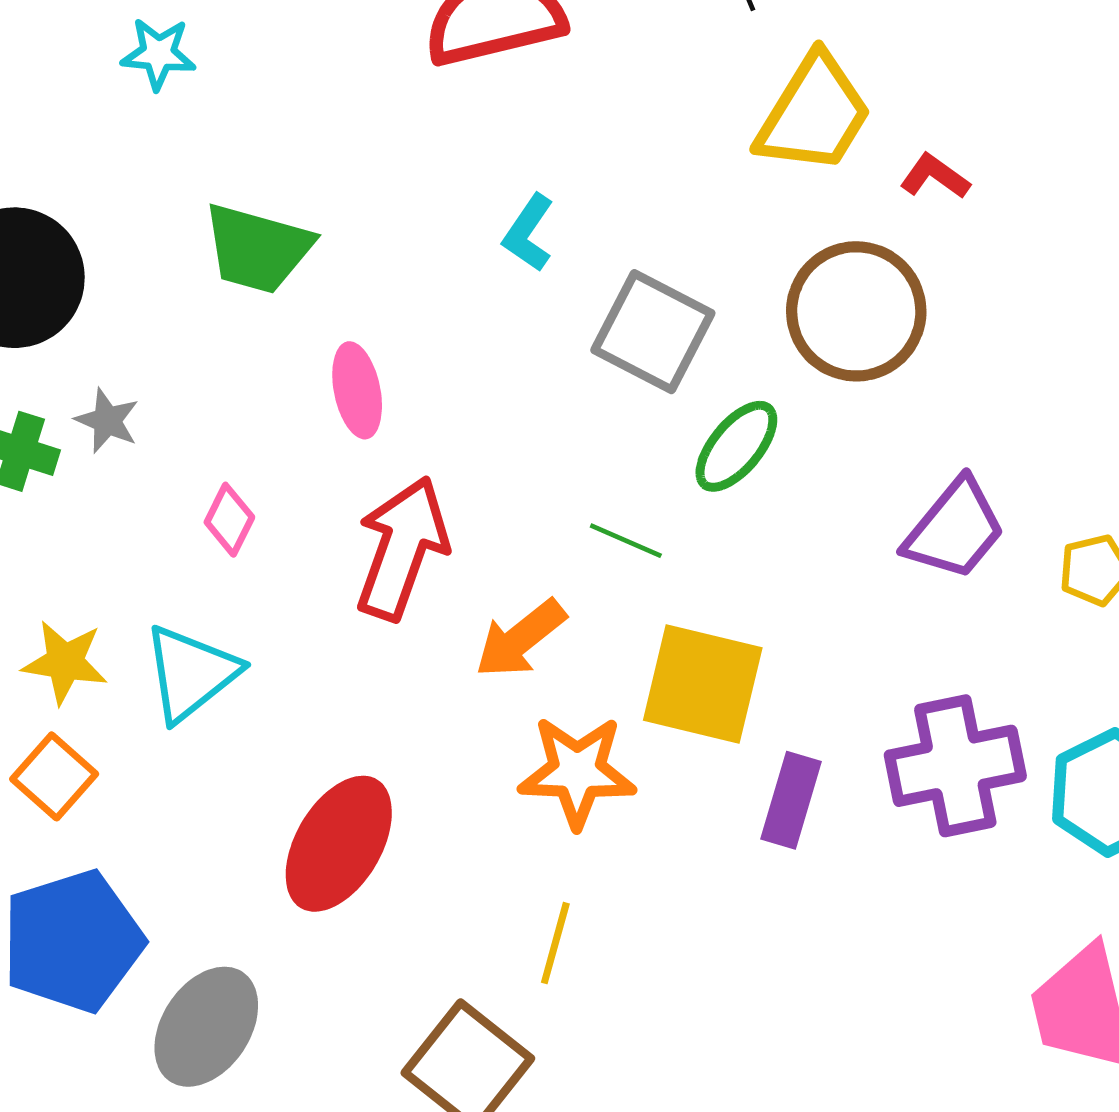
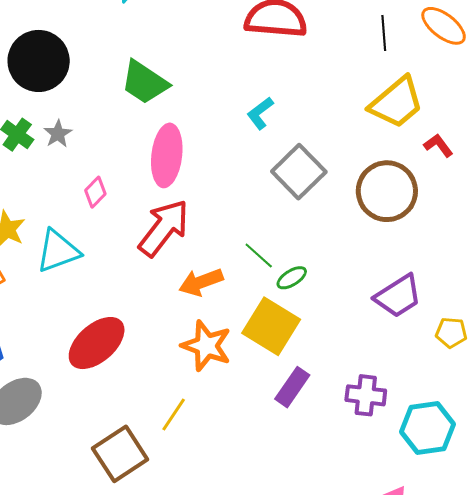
pink ellipse: (357, 390) -> (167, 155), size x1.5
green ellipse: (736, 446) -> (292, 278), moved, size x0.7
purple cross: (955, 766) -> (366, 395), size x0.7

